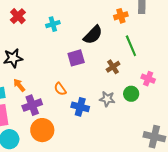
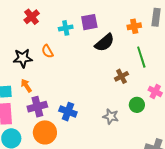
purple square: (76, 58) -> (89, 22), moved
orange semicircle: (60, 89) -> (47, 51), moved
gray star: (107, 99) -> (111, 116), moved
blue cross: (80, 107) -> (68, 112), moved

